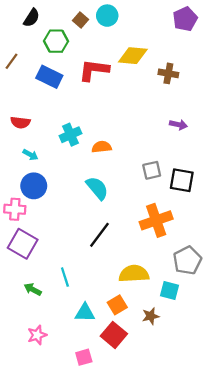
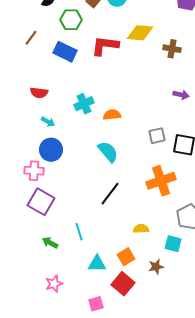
yellow semicircle: (134, 274) -> (141, 229), size x0.6

